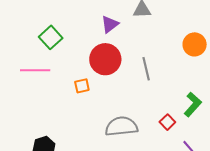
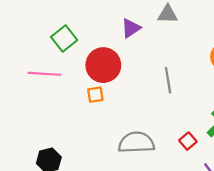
red circle: (105, 59) -> (103, 65), moved

